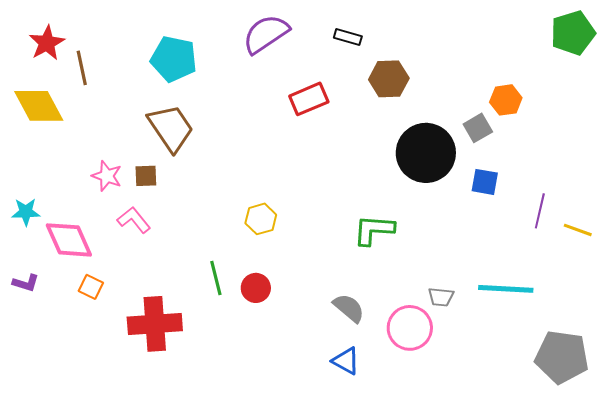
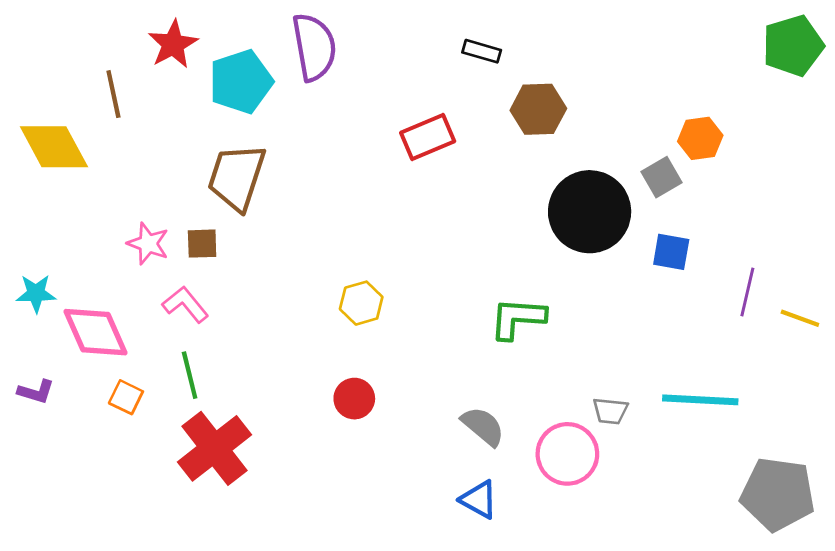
purple semicircle: (266, 34) -> (314, 47), moved, turned 114
red star: (47, 43) -> (173, 44), moved
cyan pentagon: (174, 59) -> (241, 82), turned -30
brown trapezoid: (171, 128) -> (237, 177), turned -128
green line: (216, 278) -> (190, 375), moved
red cross: (155, 324) -> (215, 448), turned -34

